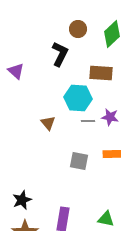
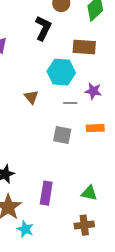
gray line: (88, 121) -> (70, 103), moved

